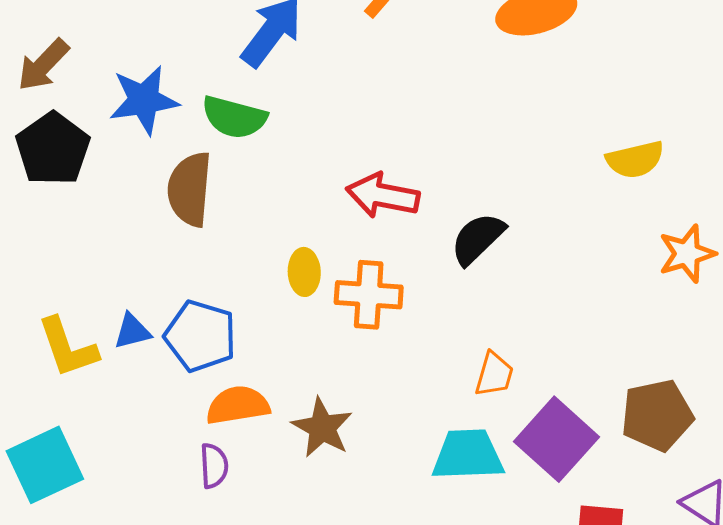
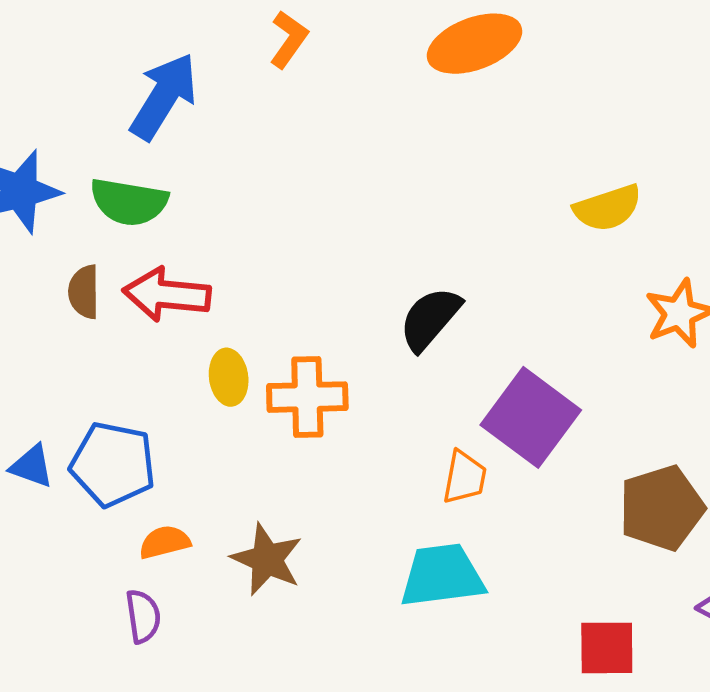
brown semicircle: (190, 189) -> (84, 292), size x0.6
red arrow: (383, 195) -> (167, 294), moved
blue triangle: (132, 331) -> (32, 466), turned 39
orange semicircle: (238, 405) -> (165, 542), size x0.7
purple square: (556, 439) -> (531, 417), moved

